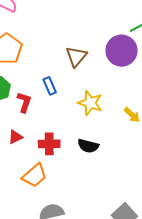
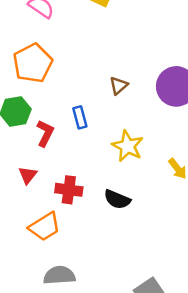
brown triangle: (76, 57) -> (119, 86), size x0.7
red triangle: (15, 137) -> (28, 175), turned -35

